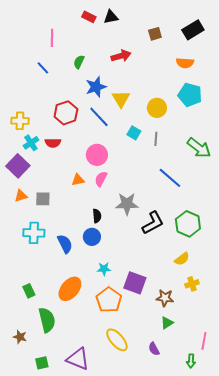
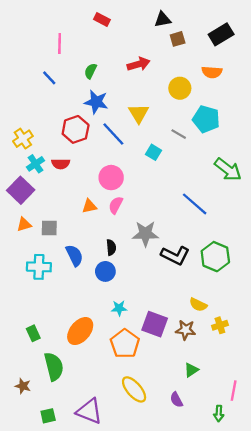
black triangle: (111, 17) -> (163, 19), moved
blue star: (96, 87) -> (96, 102), moved, turned 30
cyan pentagon: (190, 95) -> (206, 119), moved
yellow circle: (157, 108) -> (180, 88), moved
yellow cross: (20, 121) -> (23, 139), turned -36
gray line: (156, 139) -> (179, 134), moved, turned -64
black L-shape: (153, 223) -> (175, 255), turned 55
blue semicircle: (65, 244) -> (74, 255), moved
yellow semicircle: (182, 259) -> (198, 305), moved, turned 63
brown star: (165, 298) -> (186, 330), moved

